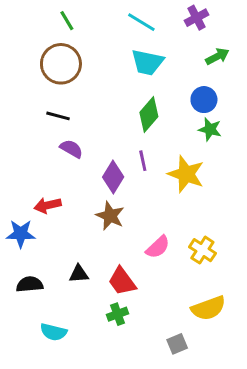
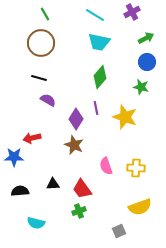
blue circle: (204, 100) -> (147, 62), moved
pink semicircle: (158, 247) -> (106, 166), turned 114
yellow cross: (202, 250) -> (136, 168), turned -30

